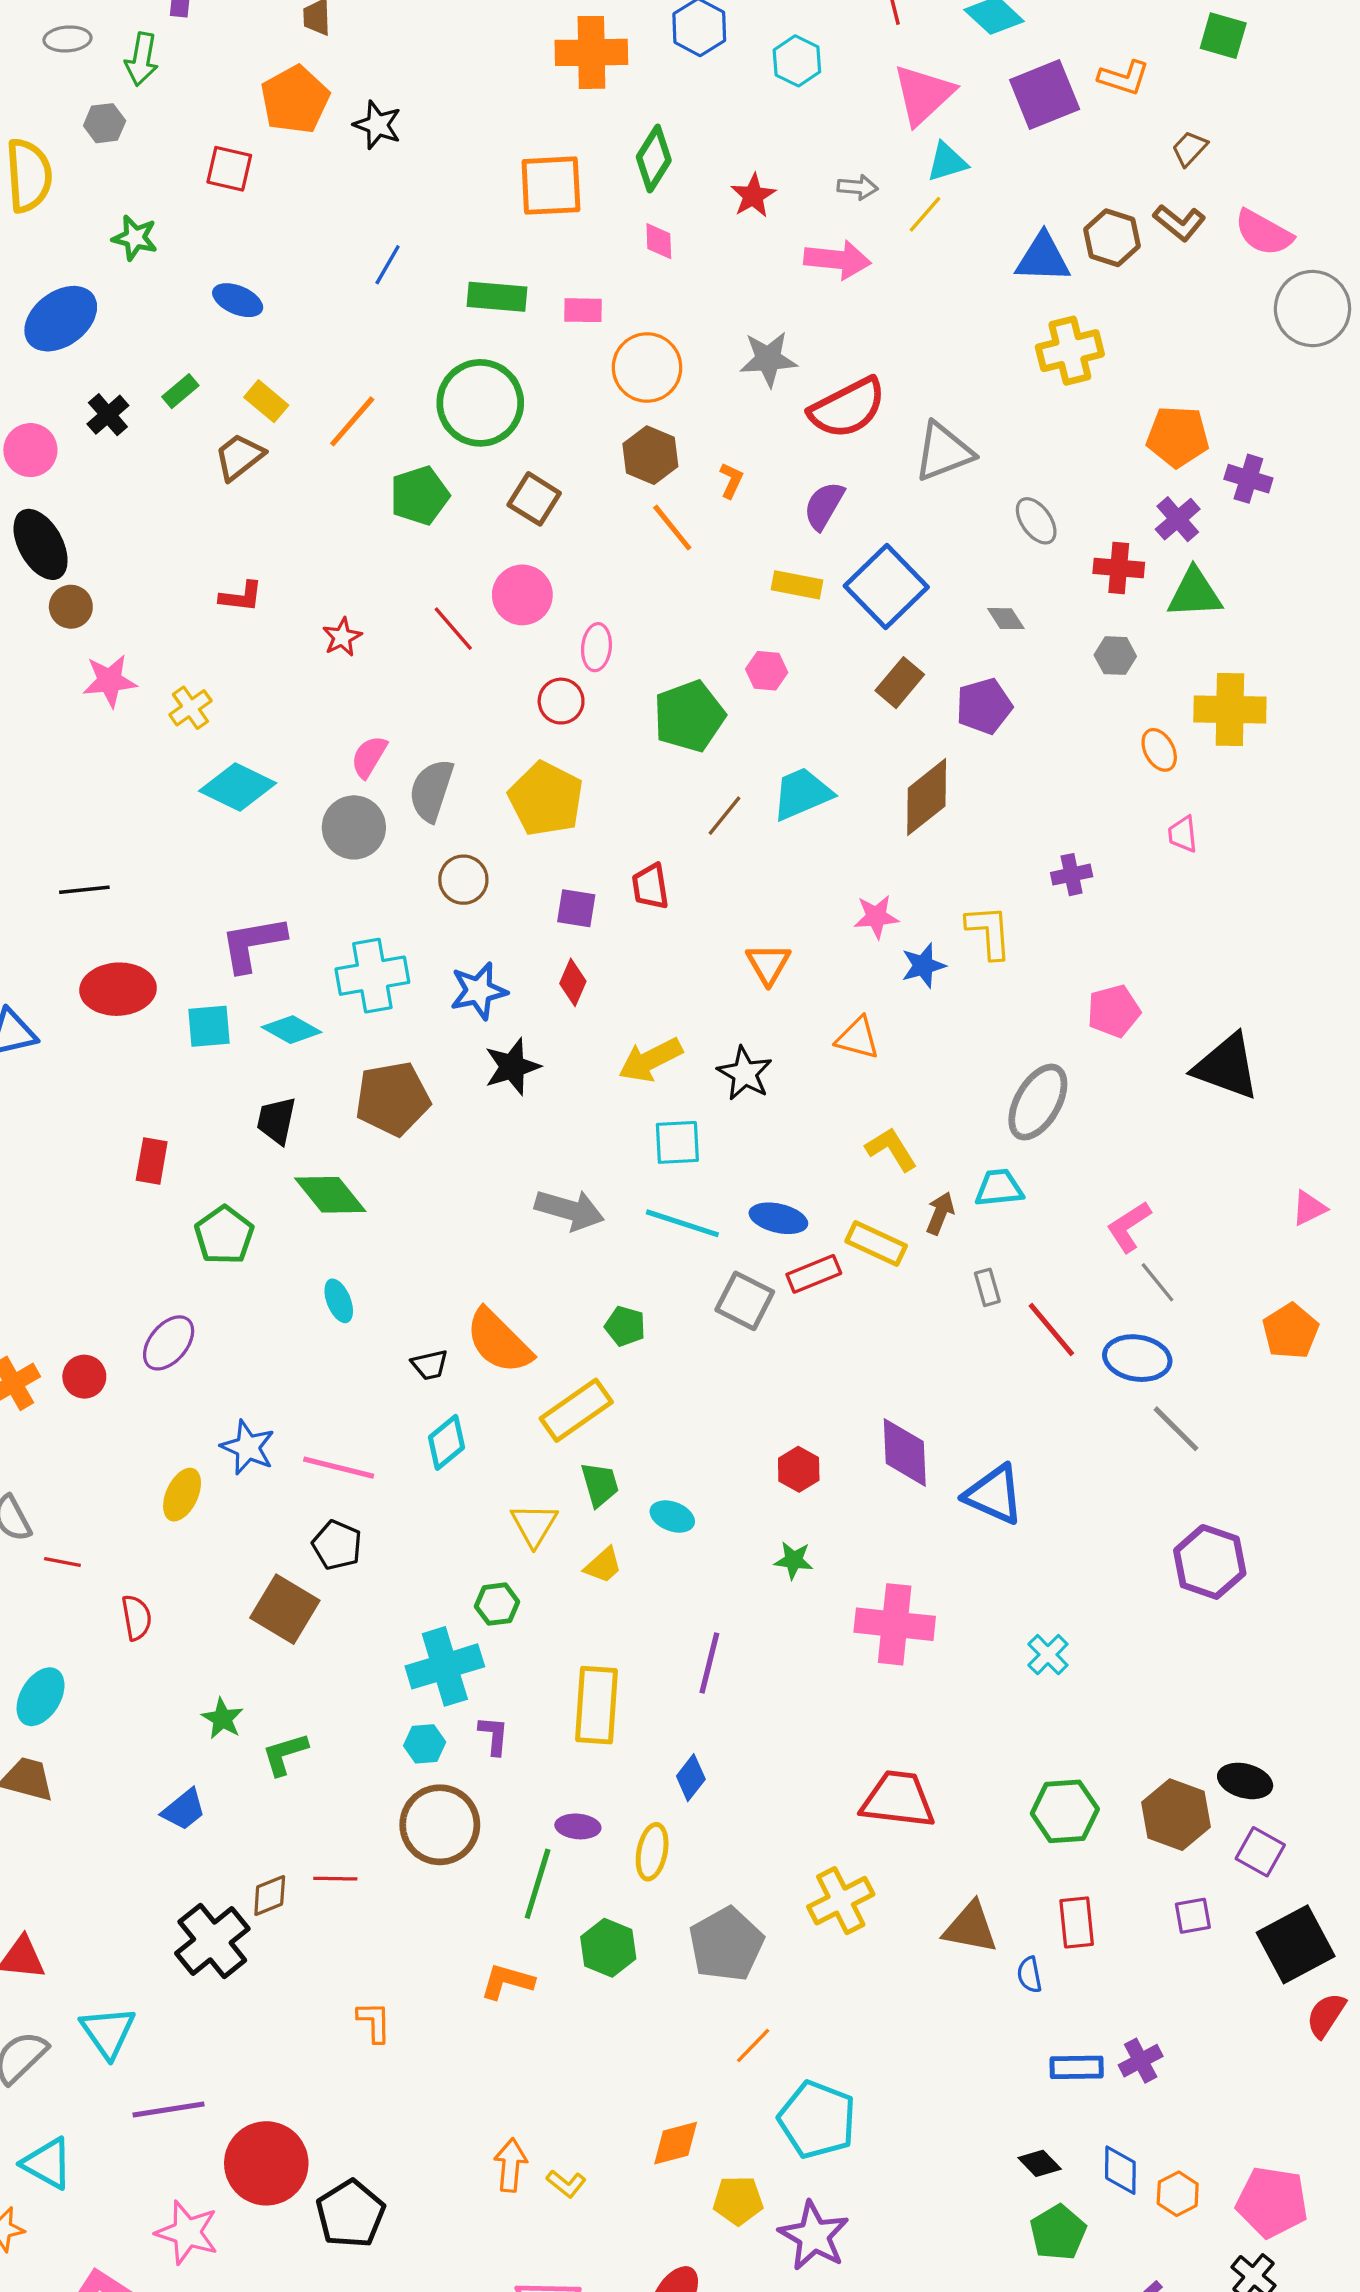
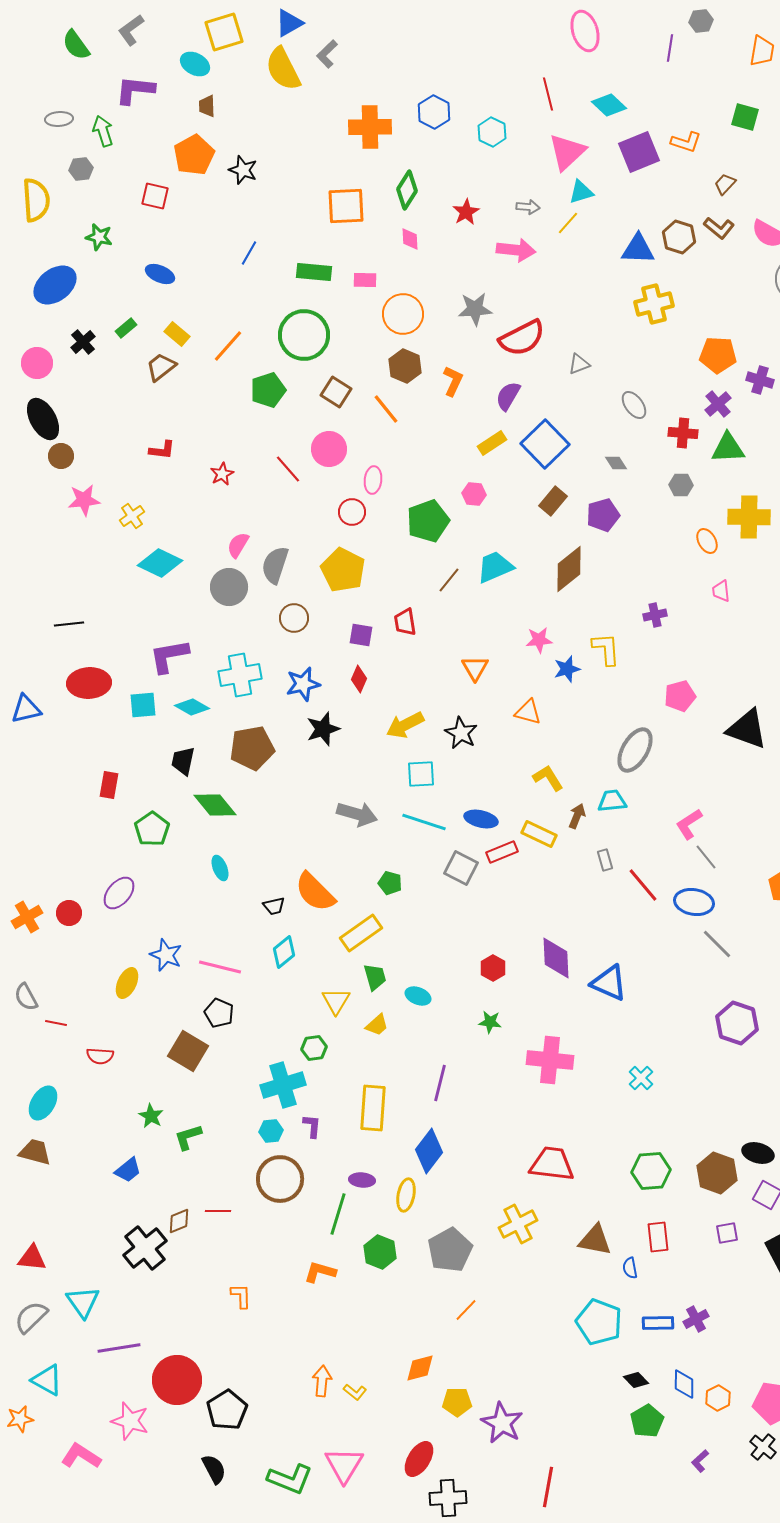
green arrow: (142, 59) -> (103, 131), turned 152
gray triangle: (944, 452) -> (579, 364), size x0.6
orange L-shape: (731, 480) -> (453, 381), size x1.4
orange line: (672, 528) -> (386, 409), moved
yellow rectangle: (797, 585) -> (492, 443), turned -44
red semicircle: (137, 1618) -> (100, 1056), turned 104
blue diamond: (691, 1778) -> (429, 1151), size x1.6
cyan pentagon: (817, 2120) -> (599, 1322), moved

